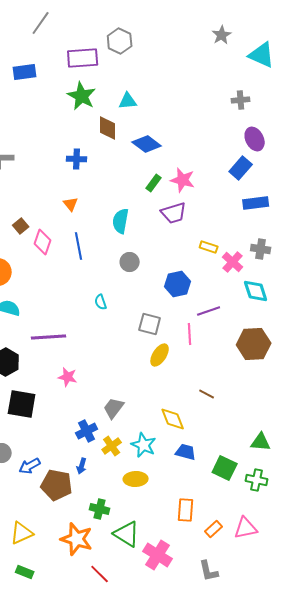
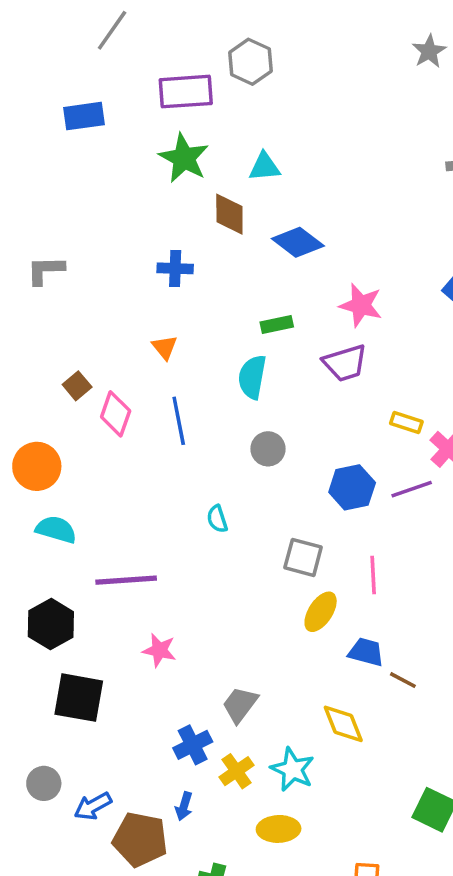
green rectangle: (154, 183) -> (277, 324), moved, turned 42
purple line: (209, 311) -> (412, 489), moved
blue trapezoid: (186, 452) -> (366, 652), moved

